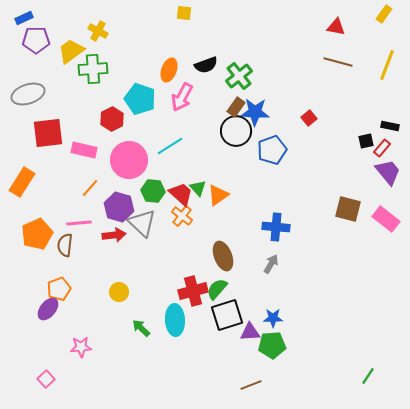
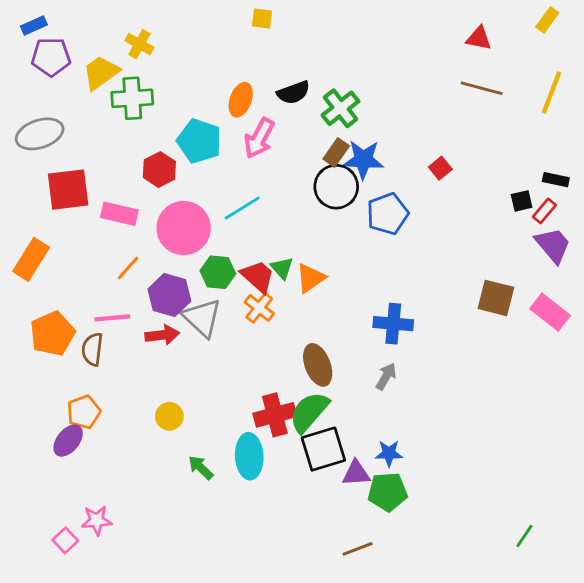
green semicircle: (217, 289) -> (309, 412), size x1.4
pink star: (81, 347) -> (97, 520), moved

